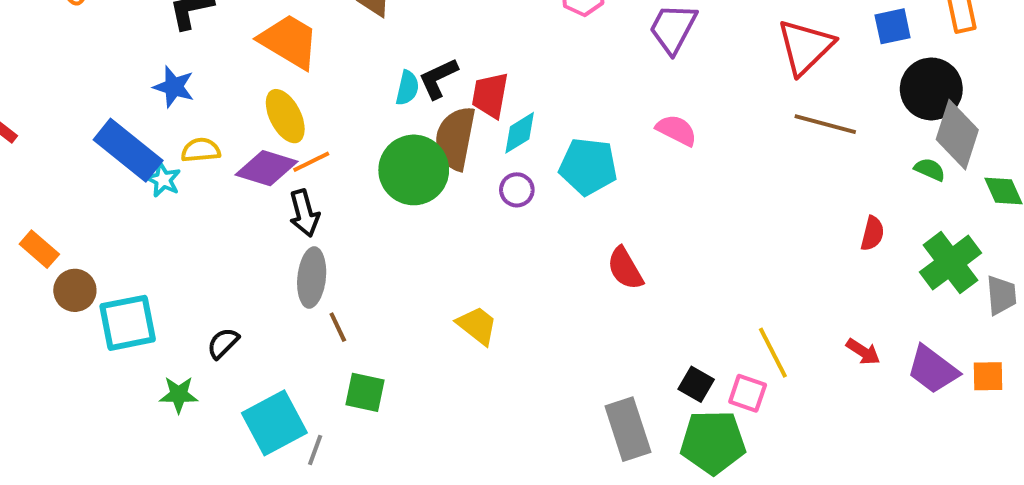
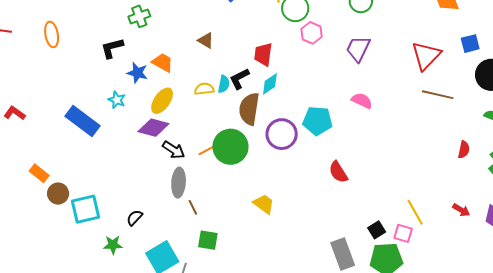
orange trapezoid: (289, 41) -> (163, 63), size x0.7
blue star: (174, 87) -> (137, 73), moved
red trapezoid: (490, 95) -> (263, 54), moved
yellow ellipse: (285, 116) -> (162, 101), turned 64
cyan diamond: (520, 133) -> (270, 84), moved
yellow semicircle: (201, 150) -> (204, 89), moved
orange line: (311, 162) -> (208, 150), moved
green circle: (414, 170) -> (230, 147), moved
cyan star: (163, 180) -> (117, 100), moved
purple circle: (517, 190) -> (282, 134), size x1.8
black arrow: (304, 213) -> (174, 150), turned -40
black square: (696, 384) -> (377, 230), turned 30

